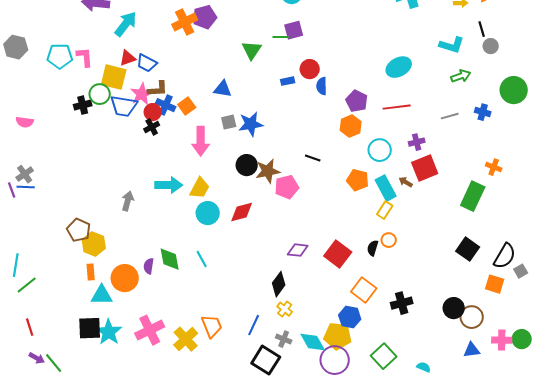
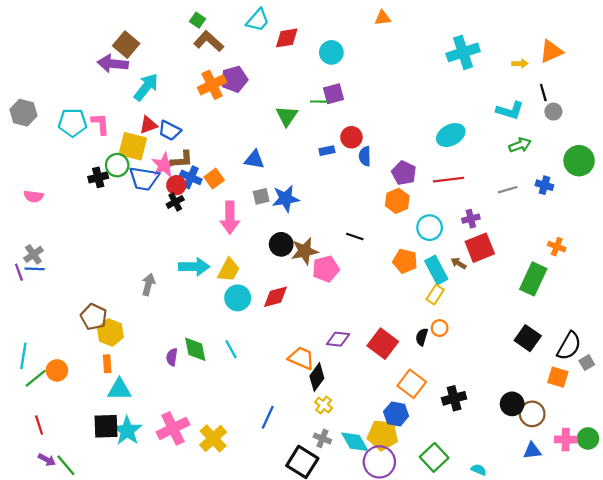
orange circle: (125, 278) -> (57, 370), moved, size x0.7
blue line: (254, 325) -> (268, 417), moved
orange trapezoid: (212, 326) -> (301, 358), moved, turned -45

